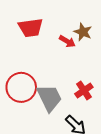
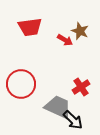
gray trapezoid: (49, 98) -> (58, 107), moved, turned -40

